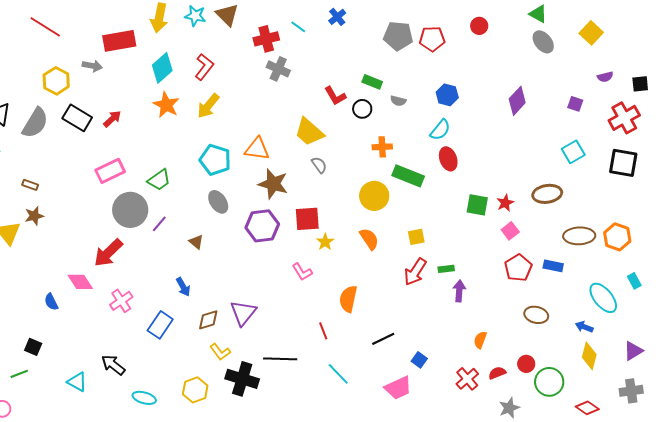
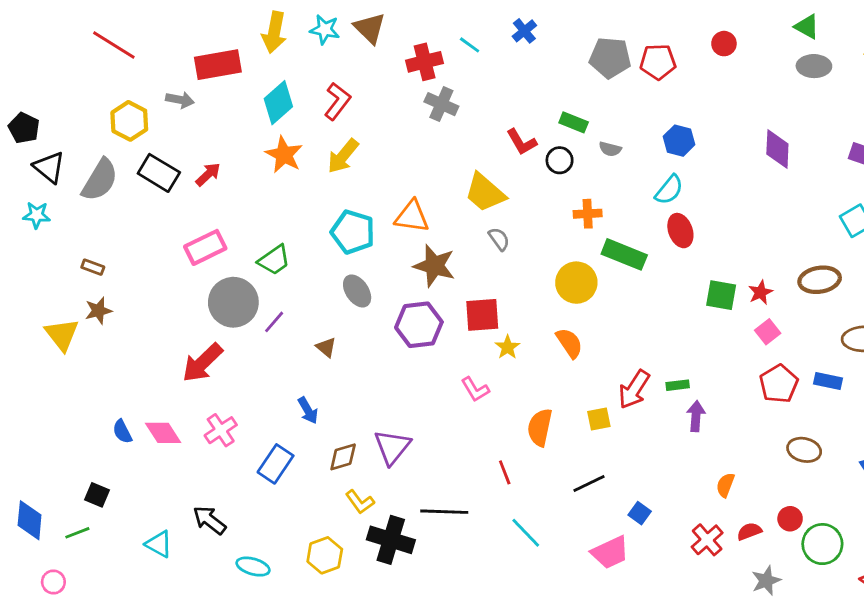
gray ellipse: (543, 42) -> (814, 66), turned -50
purple diamond: (517, 101) -> (777, 149), turned -40
yellow square: (416, 237) -> (599, 419), moved
pink diamond: (80, 282) -> (163, 433), moved

